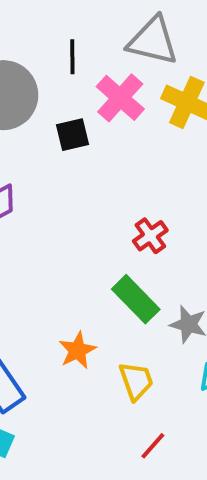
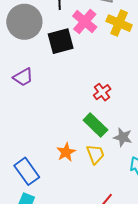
black square: (72, 135) -> (61, 41), size x1.5
yellow trapezoid: (136, 381) -> (95, 154), moved

